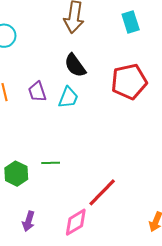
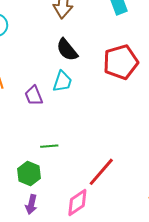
purple trapezoid: (37, 92) -> (34, 96), moved
green hexagon: (16, 174) -> (29, 173), moved

